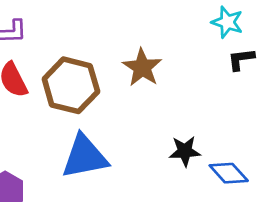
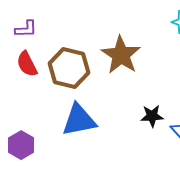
brown star: (142, 67) -> (121, 55), size x1.4

